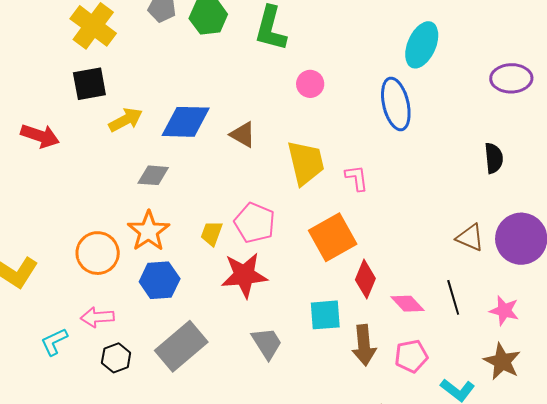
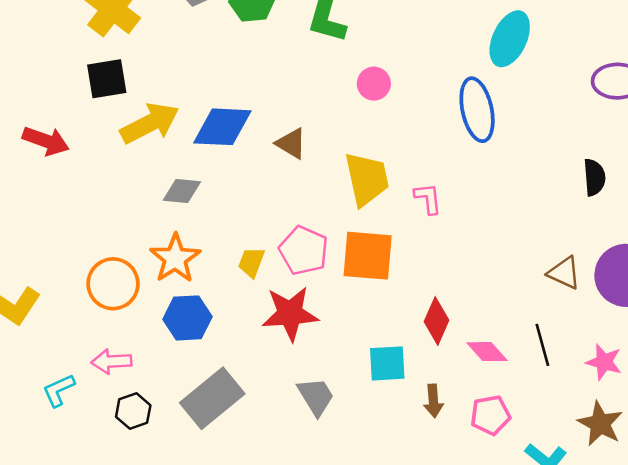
yellow arrow: (126, 120) -> (150, 123), size x1.4
orange square: (333, 237) -> (368, 256), moved, turned 33
brown arrow: (364, 345) -> (433, 401), size x0.7

